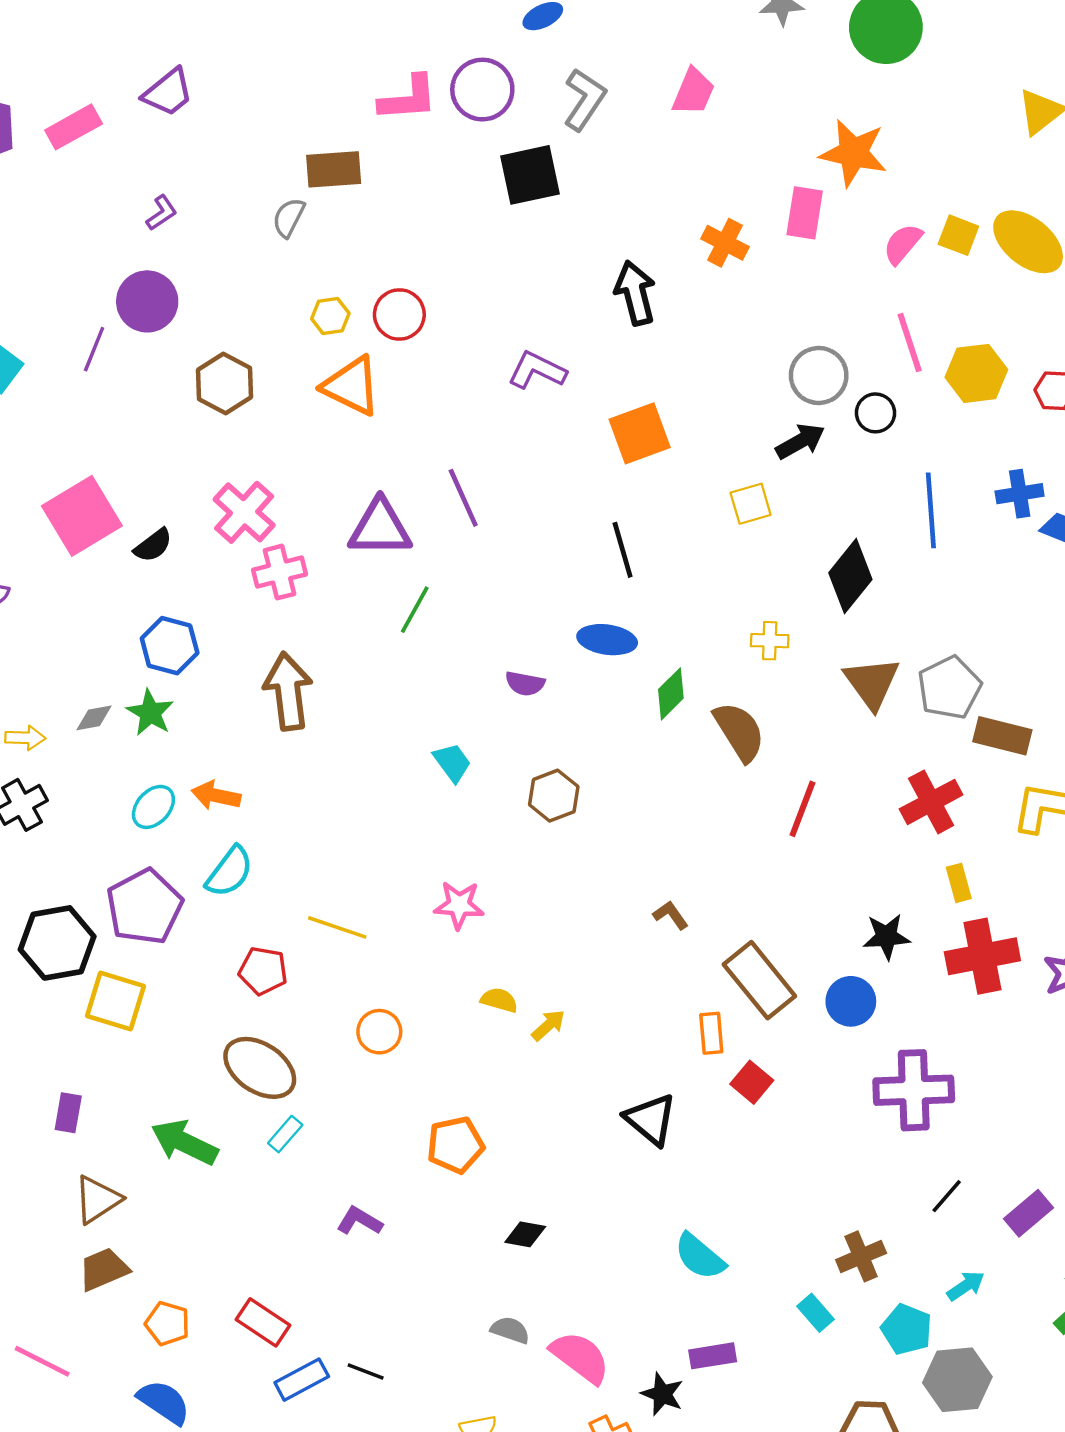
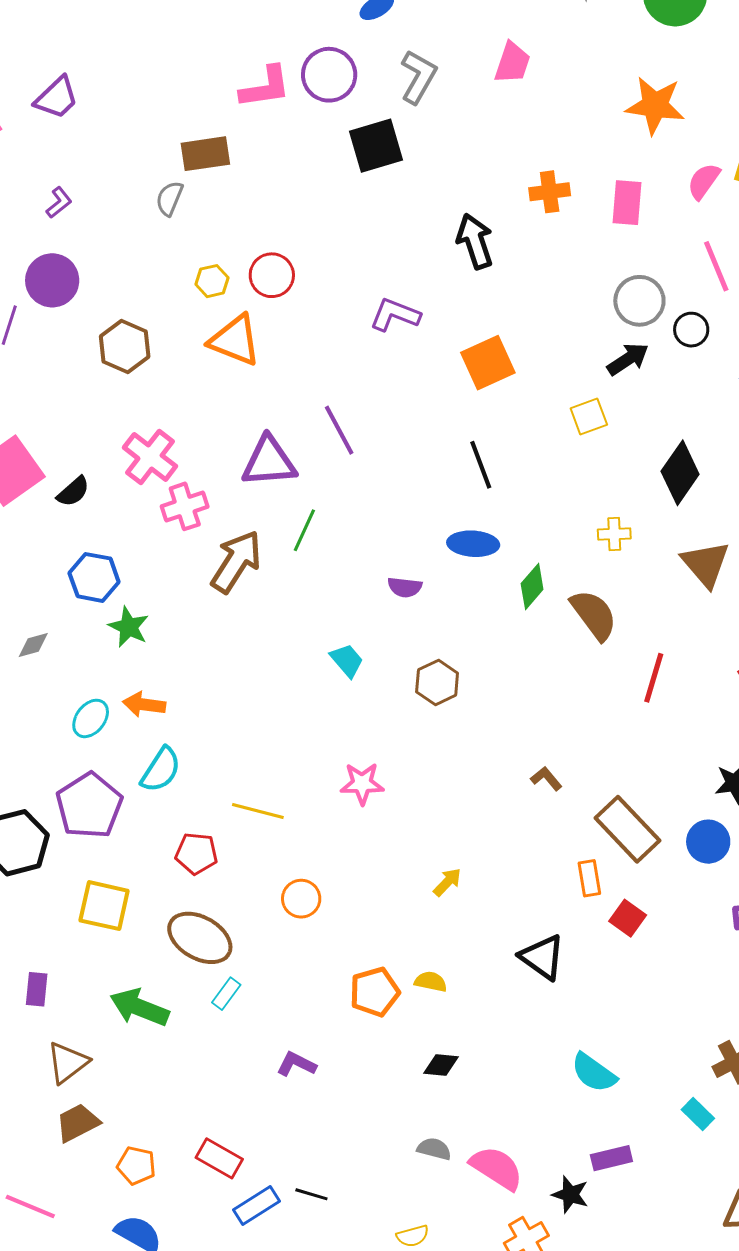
pink rectangle: (805, 213) -> (627, 203), moved
orange cross: (725, 243) -> (550, 192), turned -30
brown arrow: (288, 691) -> (236, 562), moved, turned 44
green star: (150, 713) -> (129, 627), moved
yellow semicircle: (499, 1000) -> (431, 982), moved
yellow square: (115, 1001) -> (104, 906), moved

